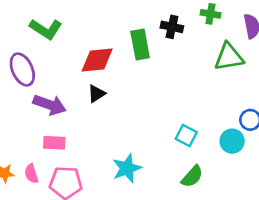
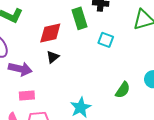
cyan square: (186, 136) -> (106, 40), moved
green semicircle: (192, 176) -> (123, 90), moved

